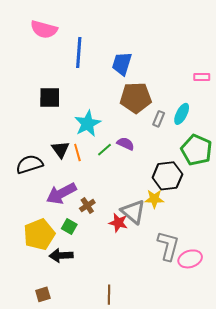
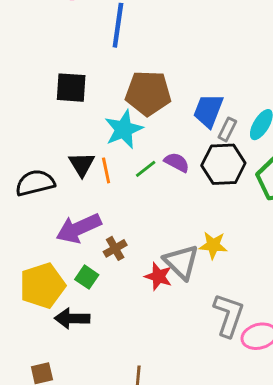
blue trapezoid: (122, 64) -> (208, 111), moved
brown pentagon: (136, 98) -> (148, 93), moved
black hexagon: (167, 176) -> (223, 164), moved

